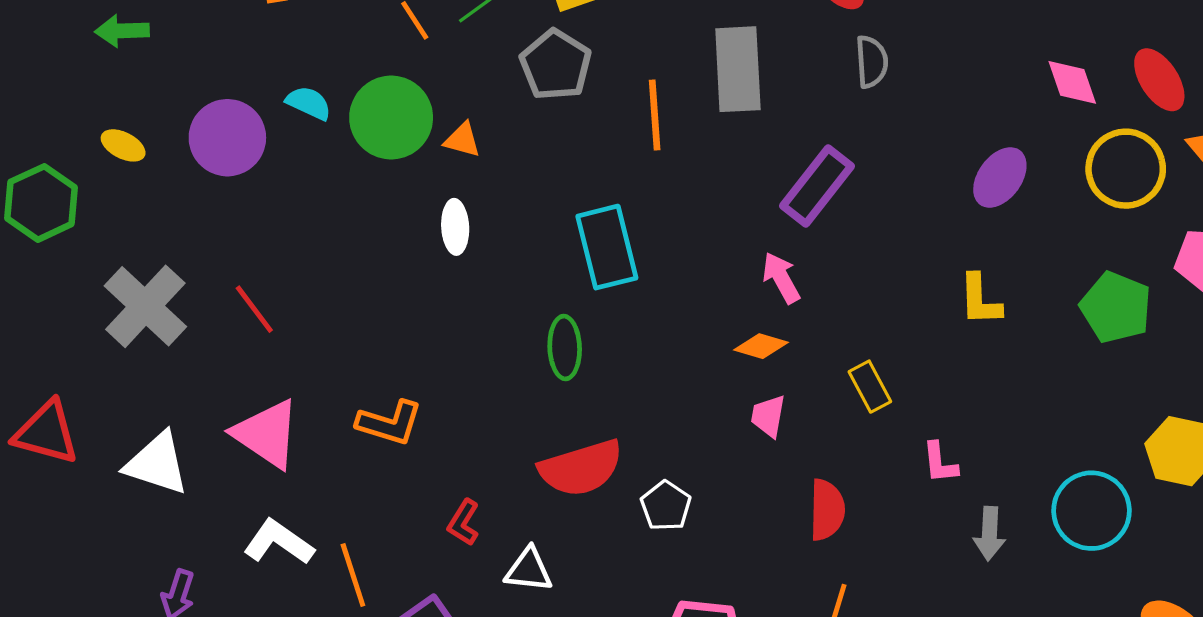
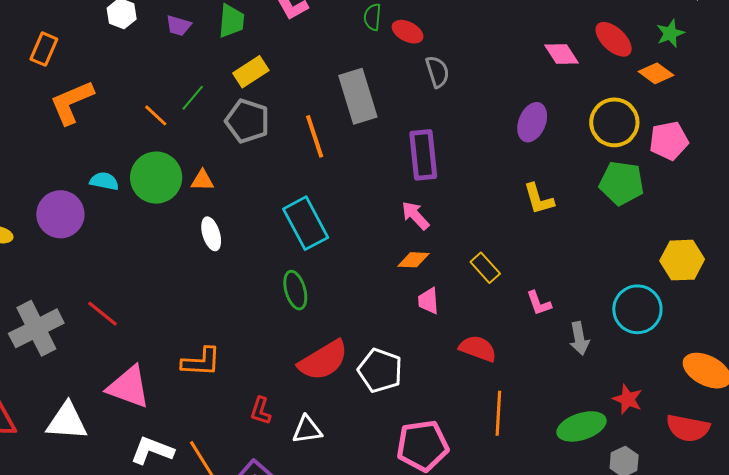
yellow circle: (1126, 169) -> (614, 122), moved
purple rectangle: (817, 186) -> (423, 155), turned -30
gray cross: (145, 306) -> (36, 328), turned 34
white pentagon: (666, 506) -> (380, 370), size x1.4
red semicircle: (827, 510) -> (478, 349), turned -57

